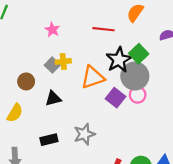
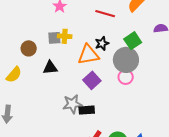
black star: (119, 60) -> (102, 43), moved, size x0.6
gray square: (52, 65) -> (54, 38), turned 32
purple square: (115, 98) -> (92, 80), moved
black rectangle: (49, 140) -> (87, 110), moved

